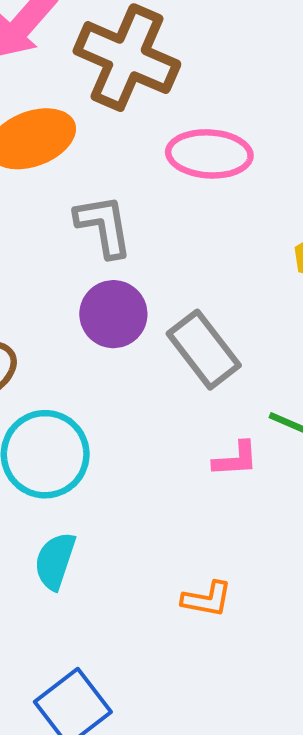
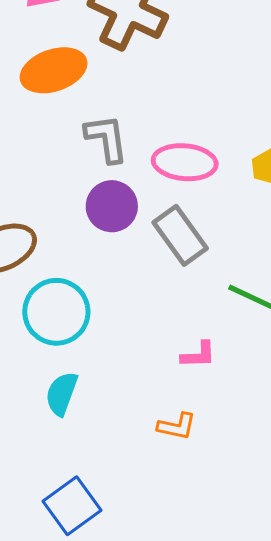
pink ellipse: (209, 154) -> (185, 162), moved
pink L-shape: (236, 459) -> (198, 355), moved

